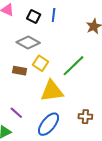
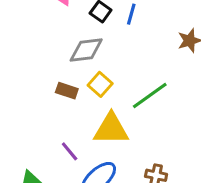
gray diamond: (28, 43) -> (86, 50), turned -45
purple line: (16, 113) -> (70, 151), moved

